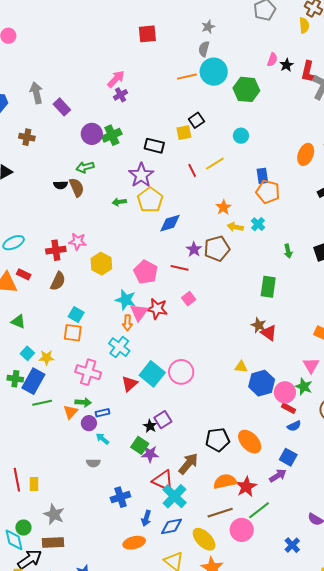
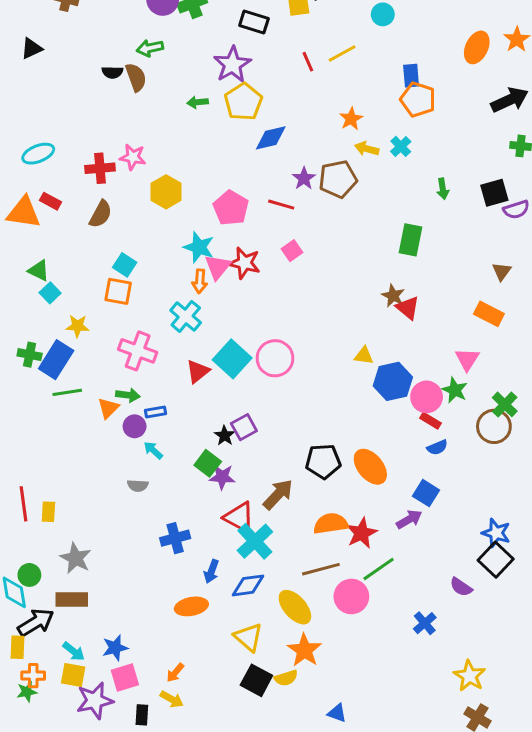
cyan square: (27, 353) -> (50, 293), moved

